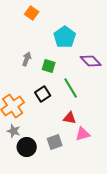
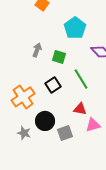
gray star: (14, 131) -> (24, 133), moved
black circle: (27, 147) -> (45, 121), moved

